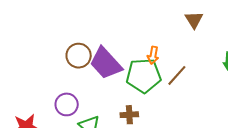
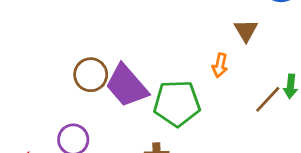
orange arrow: (153, 55) -> (220, 65), moved
brown line: (177, 75) -> (268, 99), moved

